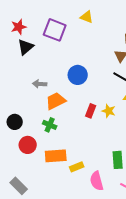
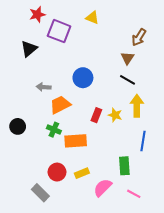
red star: (19, 27) -> (37, 15), moved
red circle: (28, 145) -> (57, 172), moved
orange rectangle: (56, 156) -> (76, 141), moved
pink semicircle: (97, 181) -> (103, 188), turned 60
gray rectangle: (19, 186) -> (40, 193), moved

